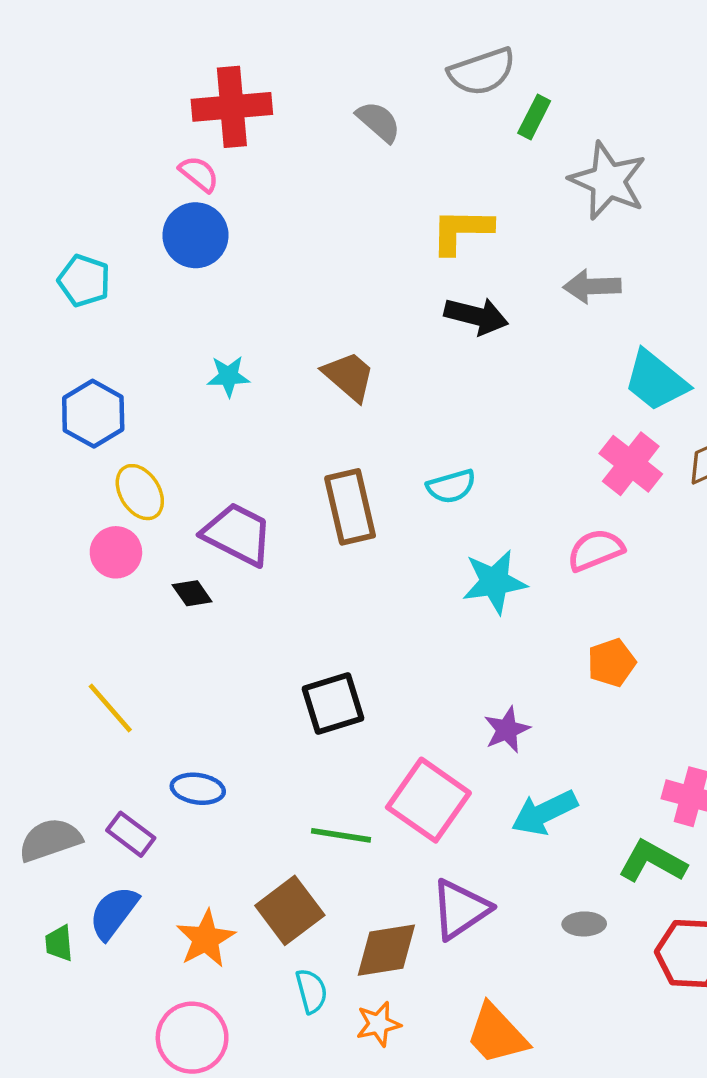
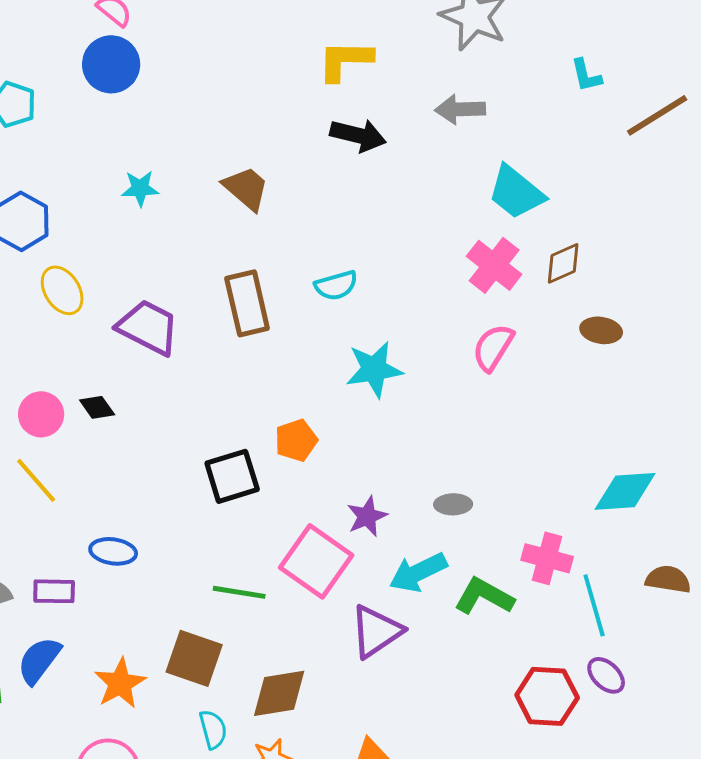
pink semicircle: (596, 550) -> (493, 347), moved, turned -36
pink circle: (116, 552) -> (41, 414), moved
black diamond: (192, 593) -> (97, 407), moved
orange pentagon: (611, 663) -> (296, 440), moved
purple star: (507, 730) -> (367, 516), moved
purple rectangle: (131, 834) -> (54, 591), turned -36
green L-shape: (652, 861) -> (484, 596), moved
purple triangle: (460, 909) -> (376, 631), moved
brown square: (290, 910) -> (194, 658), turned -34
gray ellipse: (584, 924) -> (453, 504), moved

